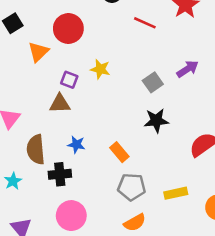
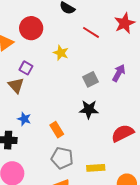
yellow star: (100, 69) -> (61, 53), moved
purple arrow: (188, 69) -> (119, 73), turned -36
brown triangle: (60, 104) -> (16, 85), turned 42

